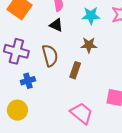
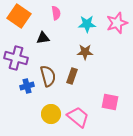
black triangle: (56, 25) -> (43, 38), moved, turned -32
brown semicircle: (50, 56) -> (48, 76), moved
yellow circle: (17, 110) -> (51, 114), moved

